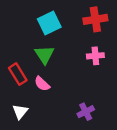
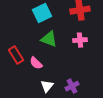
green triangle: (44, 55) -> (49, 39), moved, turned -36
white triangle: (20, 112) -> (47, 86), moved

